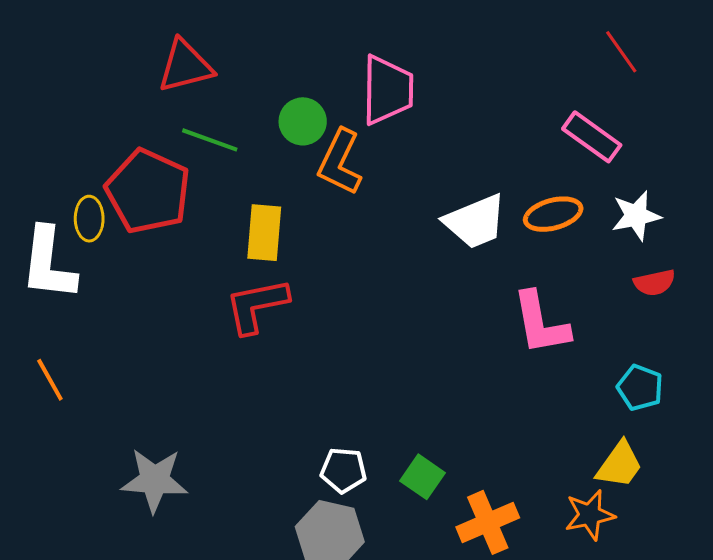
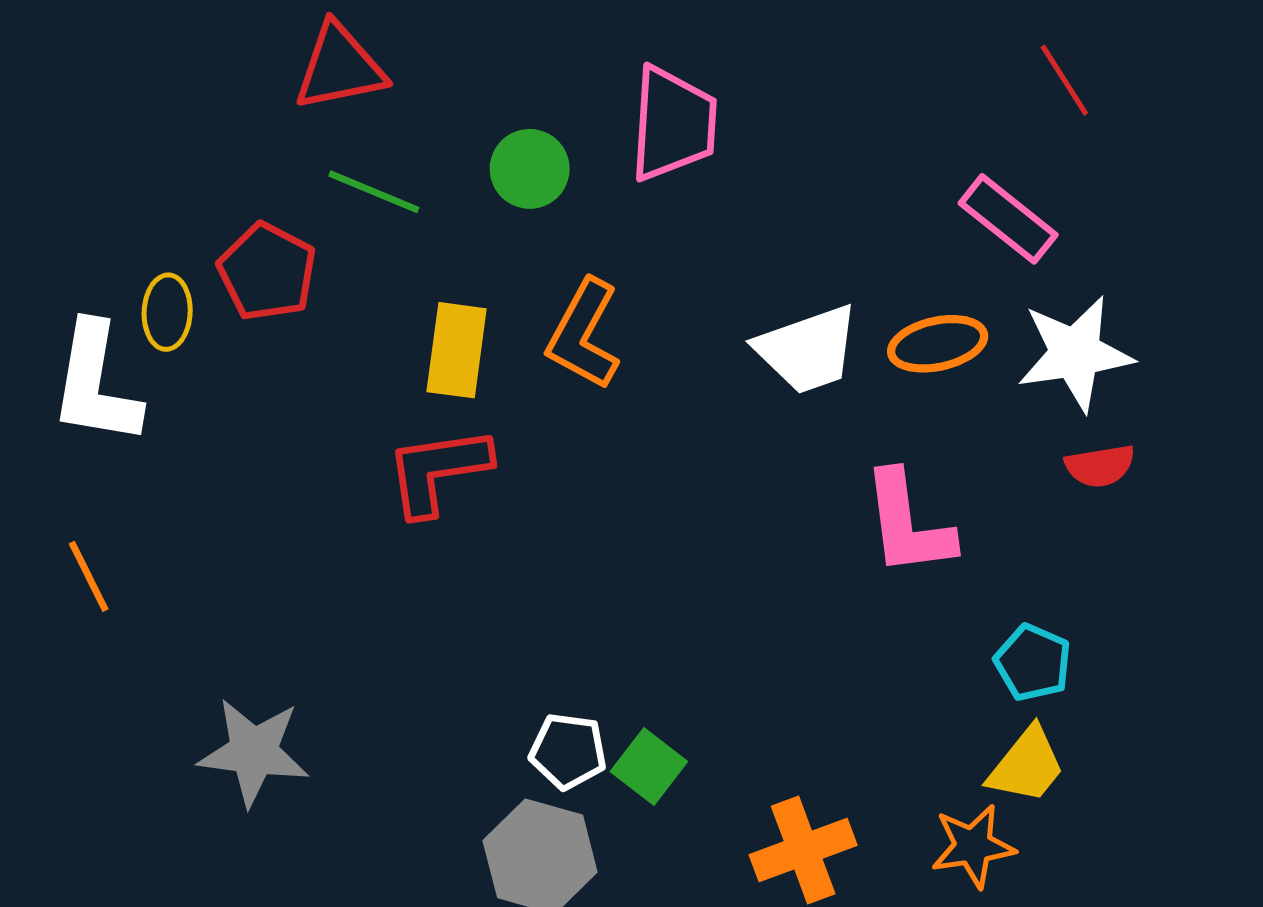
orange L-shape: (340, 162) -> (584, 334), moved
red pentagon: (148, 191) -> (267, 272), size x0.7
white star: (636, 216) -> (1075, 353), size x1.4
cyan pentagon: (640, 388) -> (1033, 663), moved
green square: (423, 477) -> (649, 767), moved

